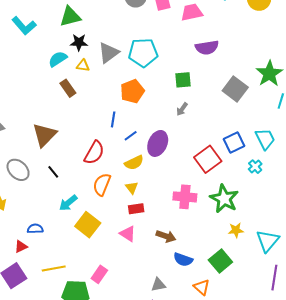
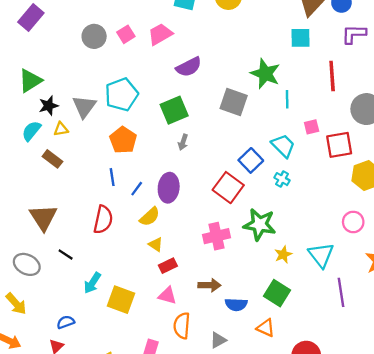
green square: (183, 80) -> (174, 110), size x1.4
orange semicircle: (102, 184) -> (182, 326), moved

